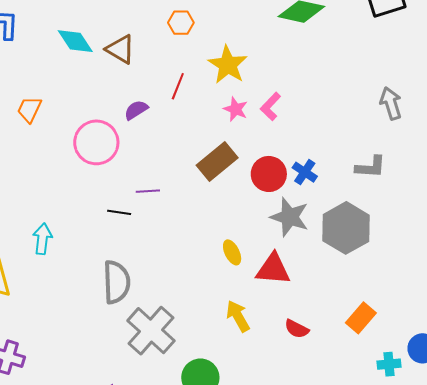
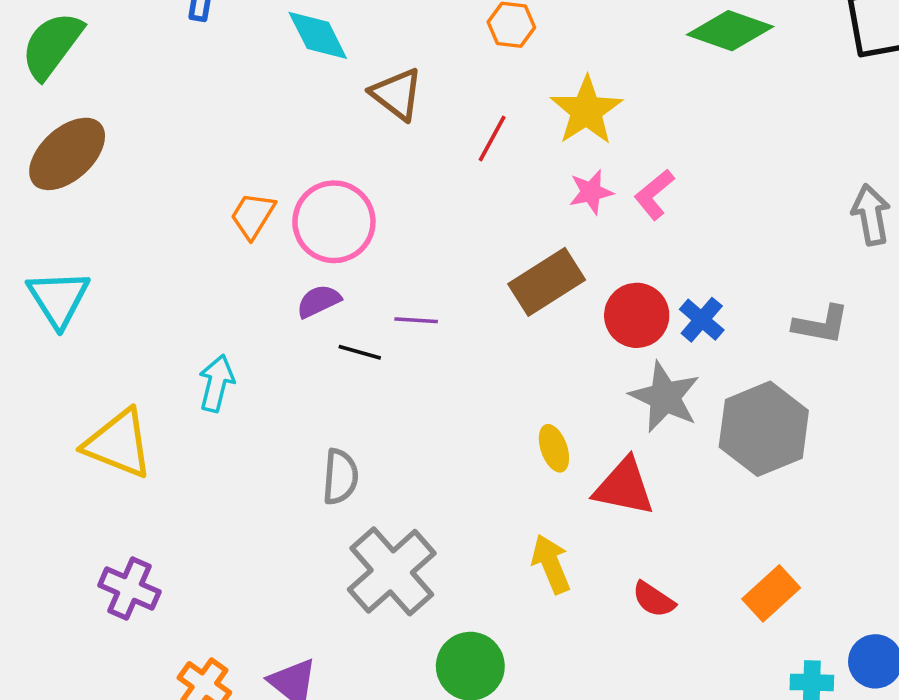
brown triangle: (120, 49) -> (397, 94), moved
orange trapezoid: (29, 109) -> (253, 216), moved
pink star: (236, 109) -> (591, 192), turned 30
purple semicircle: (136, 110) -> (319, 301), moved
gray semicircle: (117, 282) -> (340, 477), size x0.7

